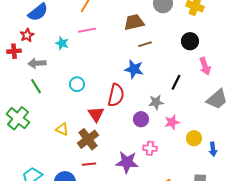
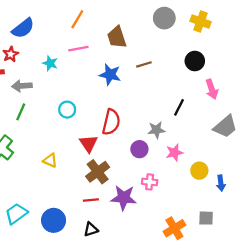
brown trapezoid: (134, 22) -> (117, 37), moved, turned -95
blue star: (134, 69) -> (110, 75), moved
green line: (36, 86) -> (21, 112), turned 56
brown cross: (88, 139) -> (98, 172), moved
red line: (89, 164) -> (91, 200), moved

